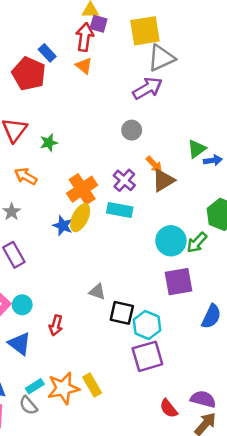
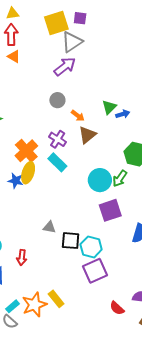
purple square: (99, 24) -> (80, 18), moved
orange arrow: (154, 164) -> (78, 116), moved
cyan rectangle: (120, 210) -> (57, 162), turned 42

